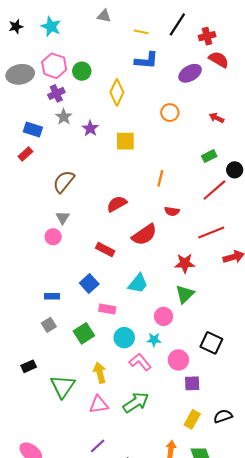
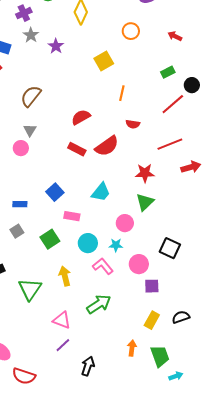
yellow square: (125, 141) -> (104, 61), moved, turned -30
red rectangle: (105, 250) -> (77, 149), moved
pink triangle: (99, 405) -> (62, 320), moved, turned 30

